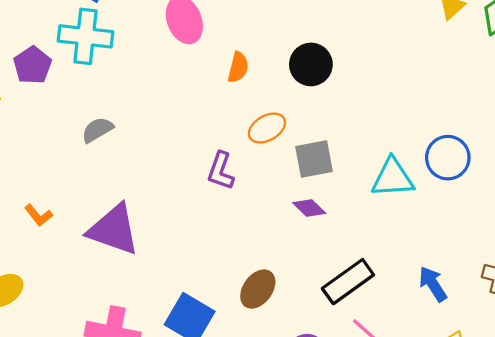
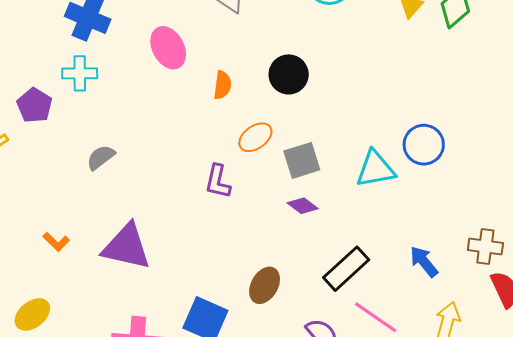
cyan cross: (86, 36) -> (80, 73), size x0.7

